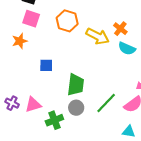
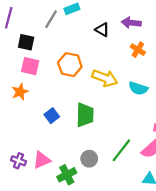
orange cross: (120, 29) -> (138, 50), moved
blue square: (46, 65) -> (52, 116), turned -32
green trapezoid: (76, 85) -> (85, 115), moved

